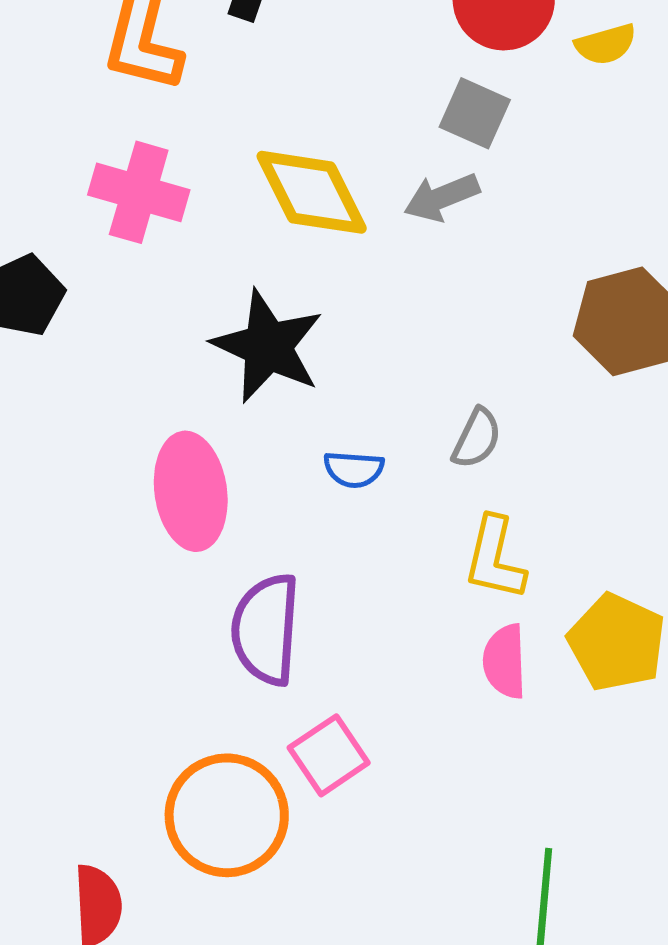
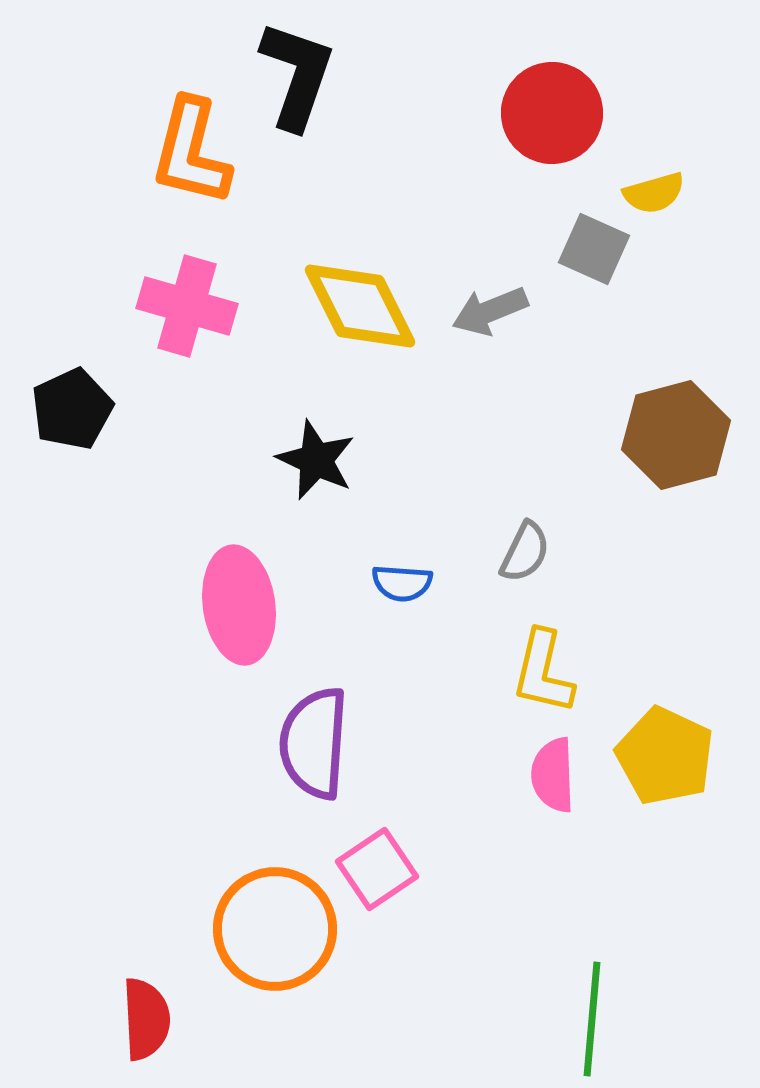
yellow semicircle: (606, 44) -> (654, 193), moved
gray square: (475, 113) -> (594, 249), moved
black star: (268, 346) -> (316, 460), size x0.7

